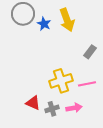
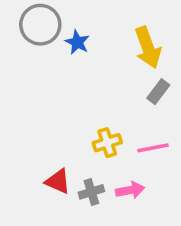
yellow arrow: (67, 20) -> (148, 48), moved
yellow cross: (61, 81) -> (107, 143), size x0.7

